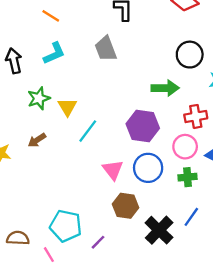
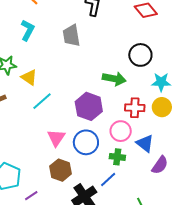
cyan L-shape: (54, 53) -> (28, 30), turned -50
yellow triangle: (67, 107) -> (29, 77), turned -36
blue line: (191, 217) -> (108, 179), moved

